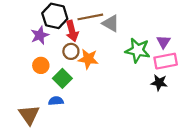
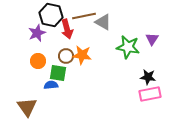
brown circle: (71, 51) -> (66, 56), moved
pink rectangle: (166, 61) -> (150, 94), moved
green square: (62, 78) -> (58, 73), turned -36
blue semicircle: (56, 101) -> (51, 85), moved

